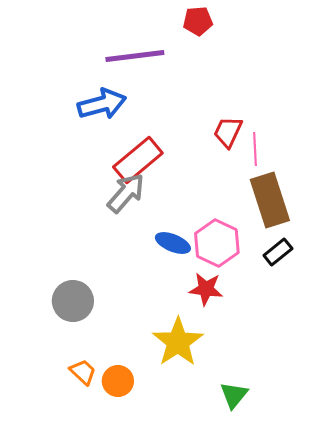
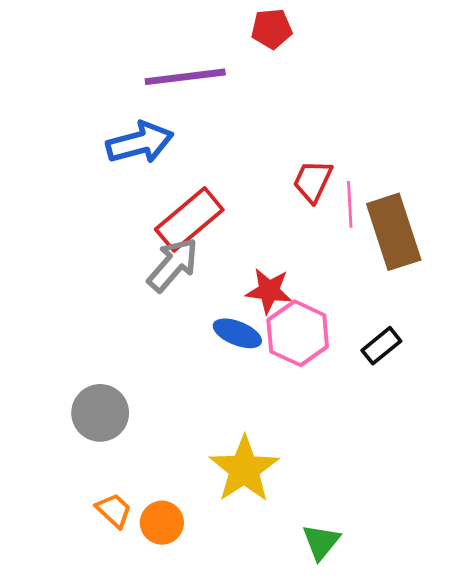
brown rectangle: (270, 200) -> (394, 232), moved
red star: (206, 289) -> (269, 291), moved

